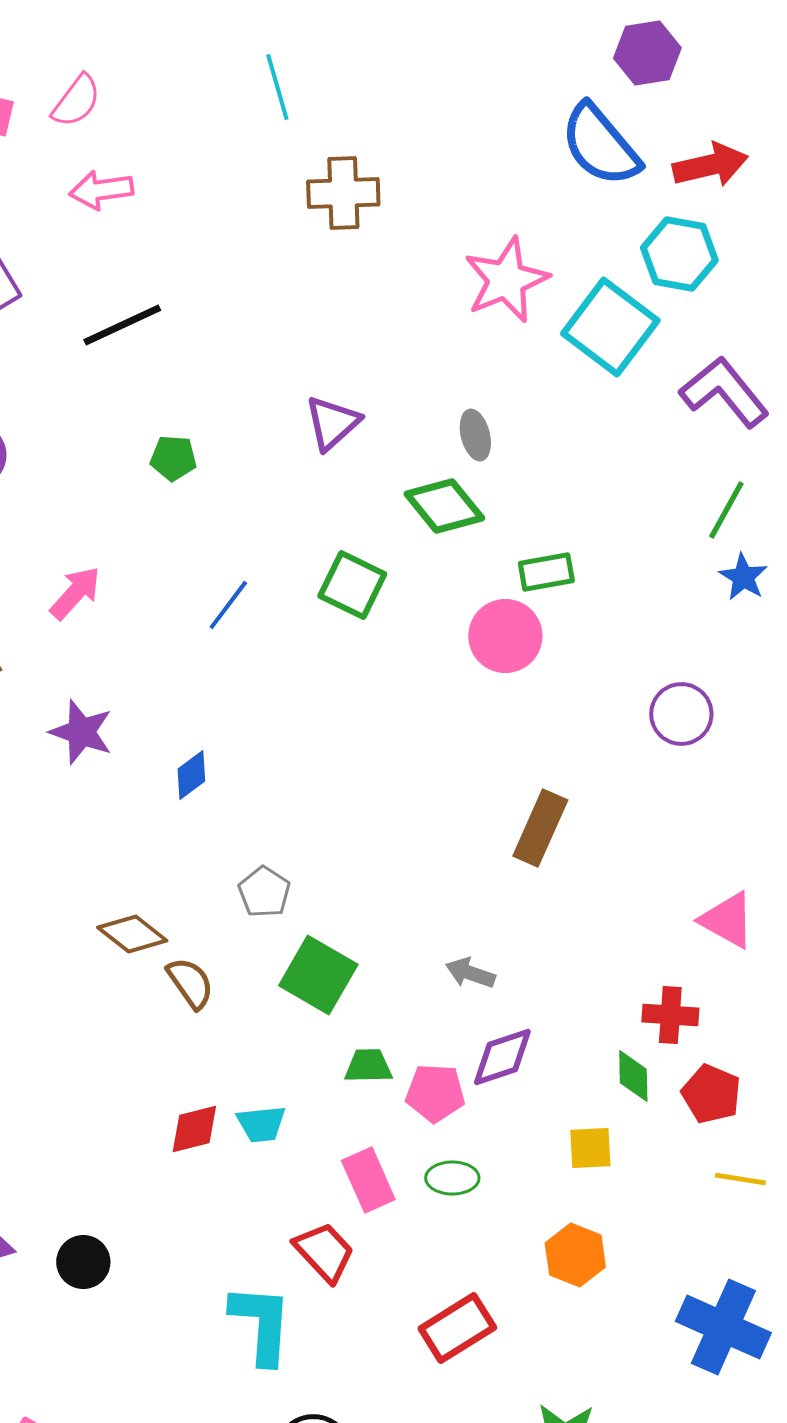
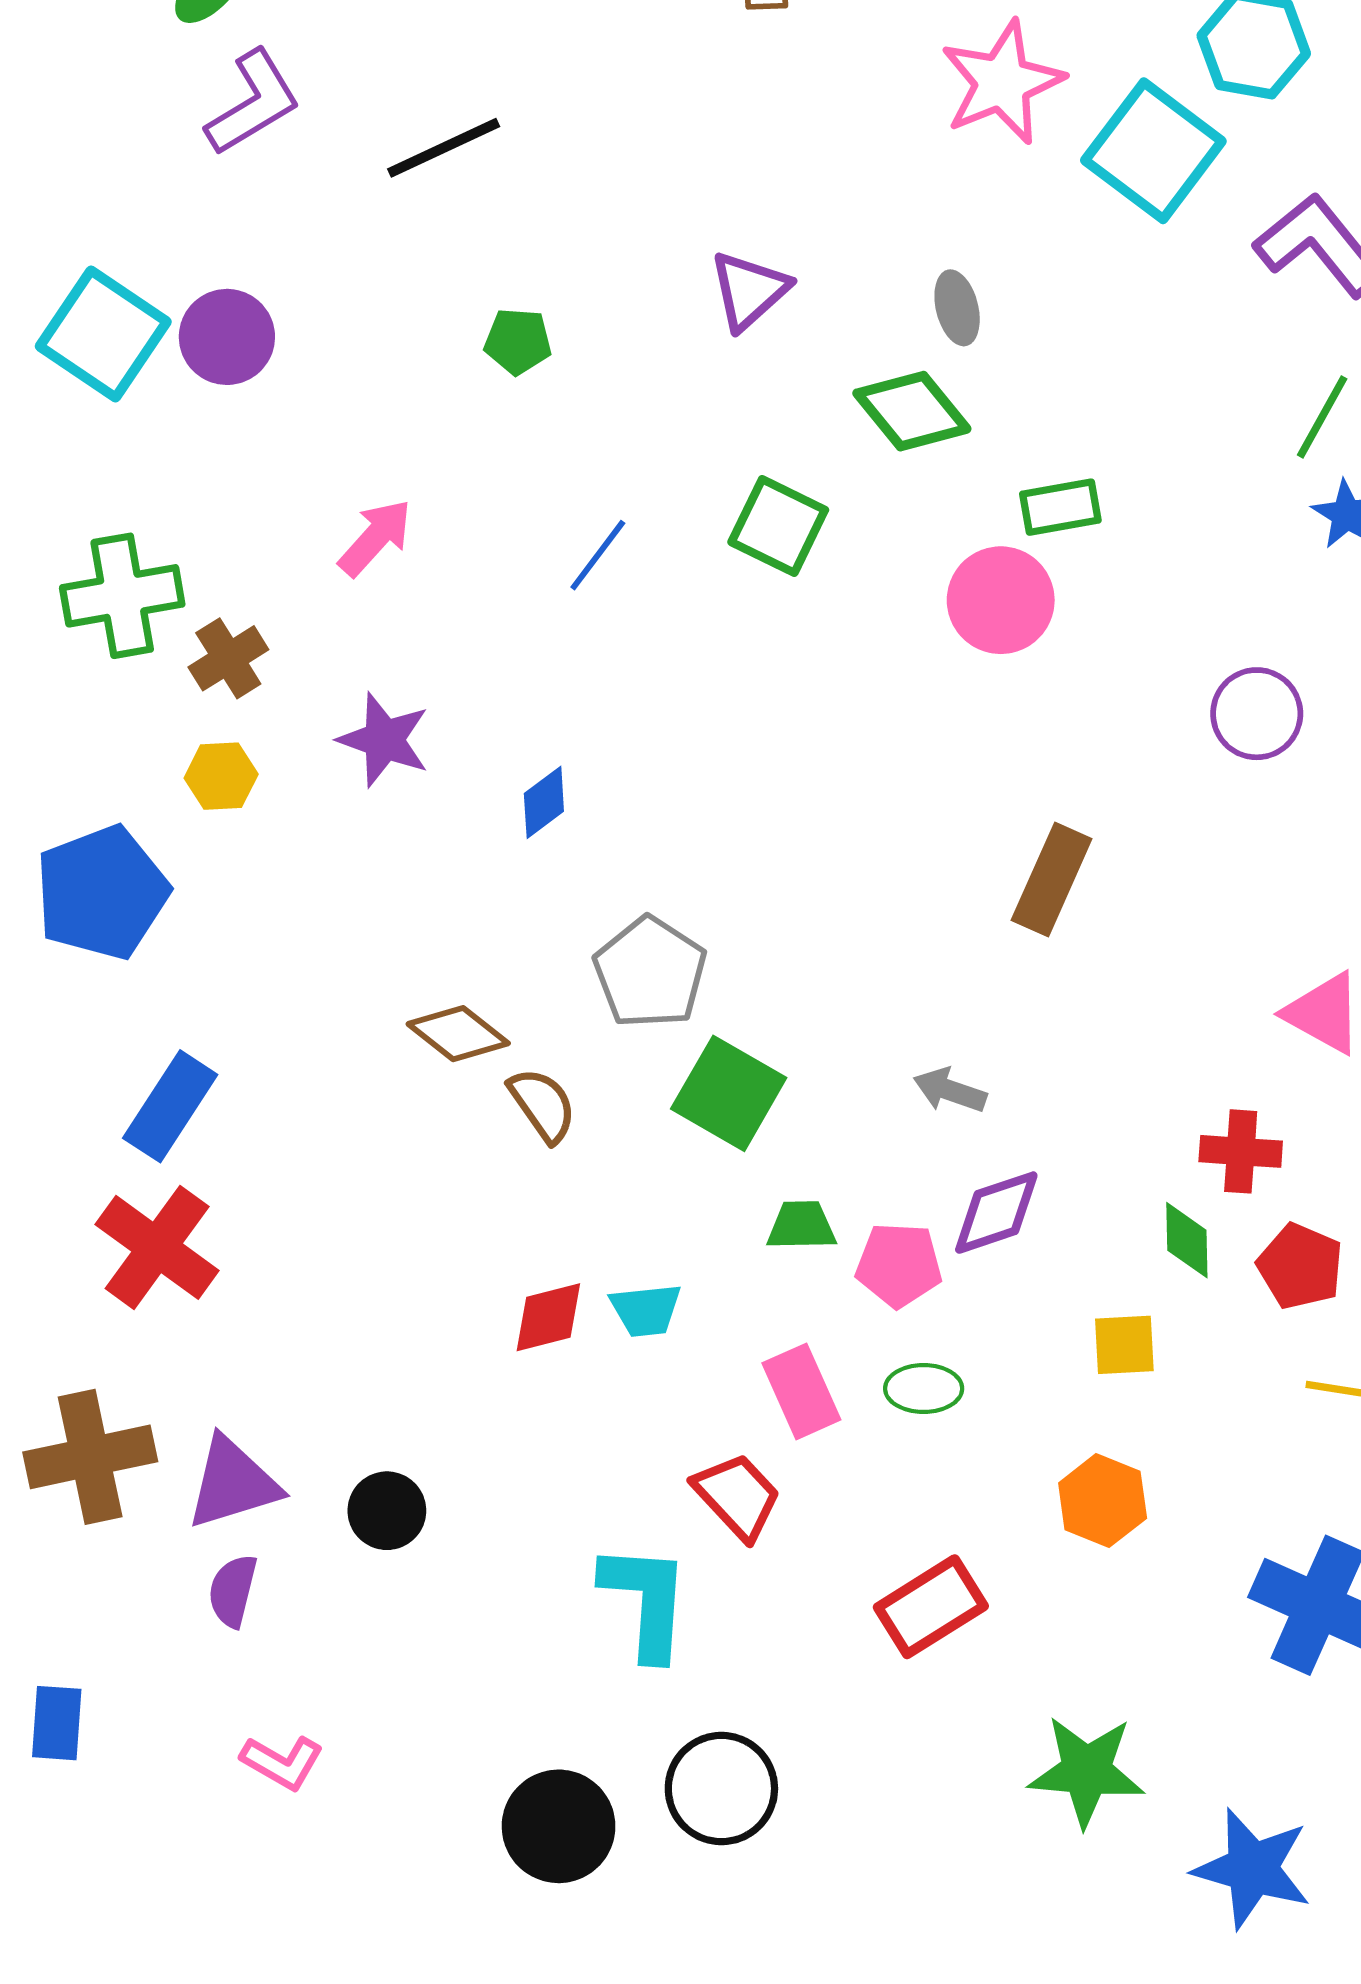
gray pentagon: (264, 892) -> (650, 973), size x1.5

